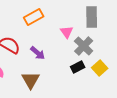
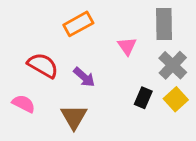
gray cross: (84, 46) -> (173, 65), moved
black rectangle: (78, 67) -> (143, 98), turned -40

